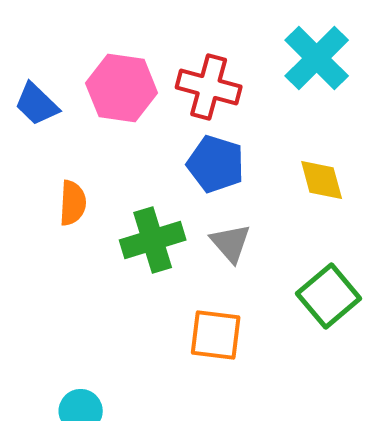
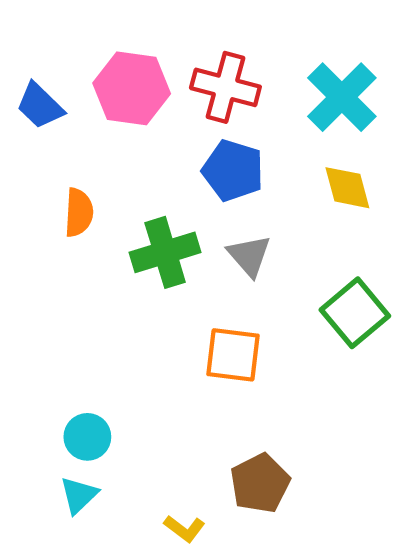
cyan cross: (317, 58) -> (342, 97), moved

